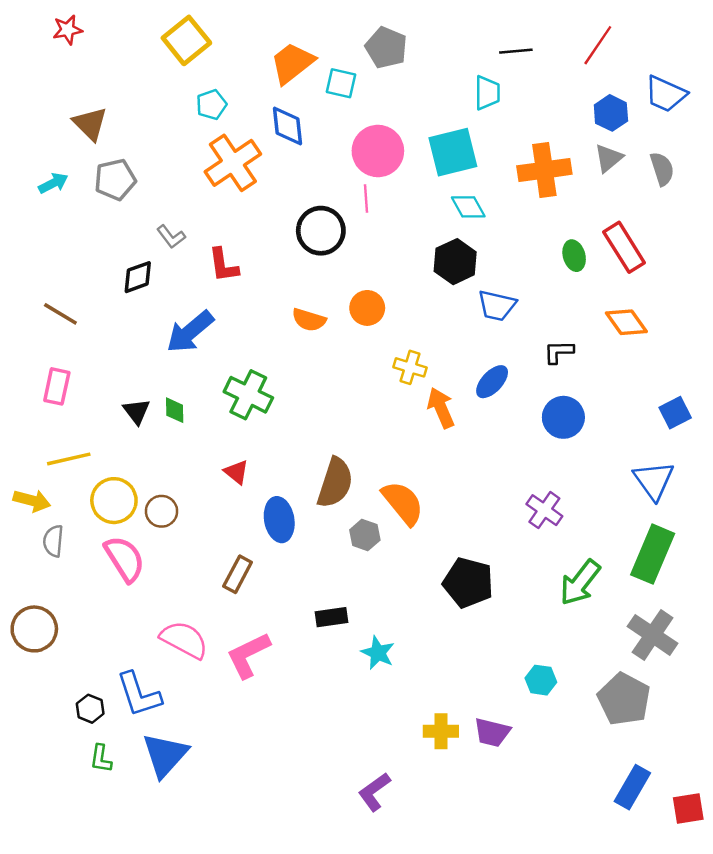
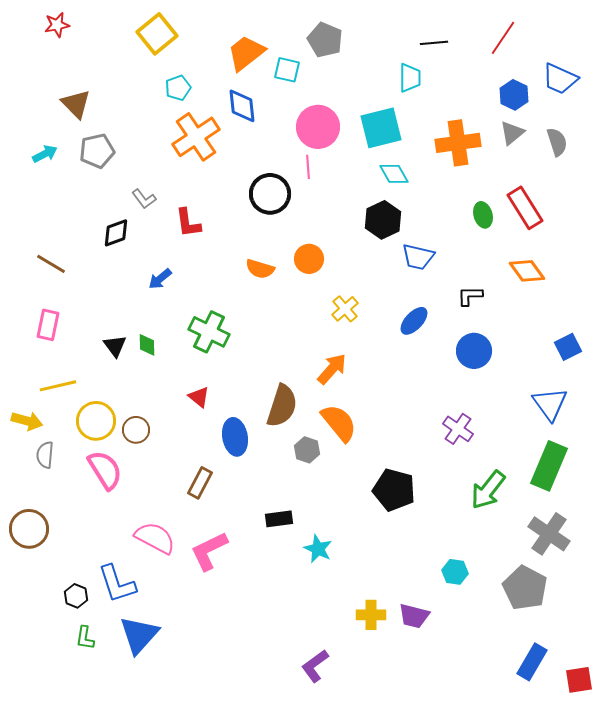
blue arrow: (190, 332) -> (160, 279), size x0.6
yellow cross: (410, 367) -> (345, 309), turned 32
orange arrow: (441, 408) -> (332, 369), moved, turned 64

